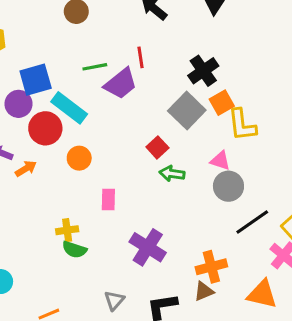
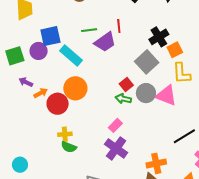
orange square: (222, 103) -> (175, 50), moved
red circle: (45, 128) -> (58, 104), moved
orange circle: (79, 158) -> (75, 88), size x1.5
pink triangle: (220, 161) -> (166, 96), size x1.6
green arrow: (172, 174) -> (123, 99), moved
gray circle: (228, 186) -> (146, 93), moved
pink rectangle: (108, 200) -> (115, 125), moved, turned 40

